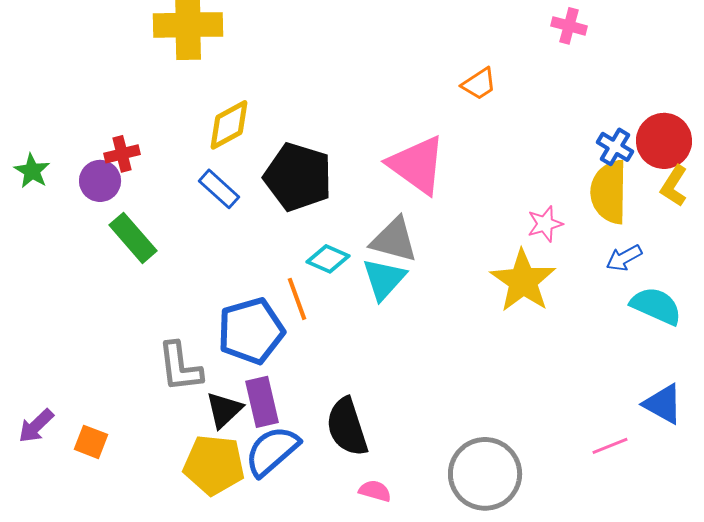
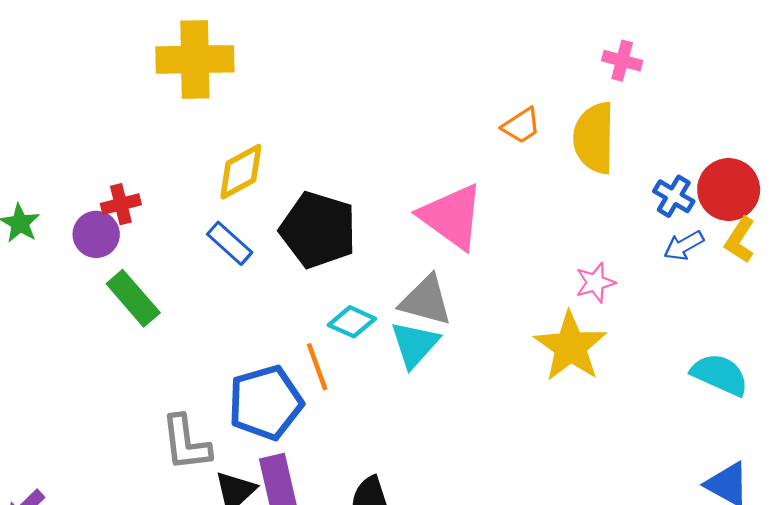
yellow semicircle: (609, 192) -> (594, 138), moved
blue arrow: (624, 258) -> (684, 246), moved

